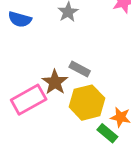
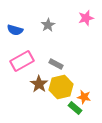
brown star: (55, 82) -> (39, 84), moved
pink rectangle: (29, 100) -> (22, 61), moved

